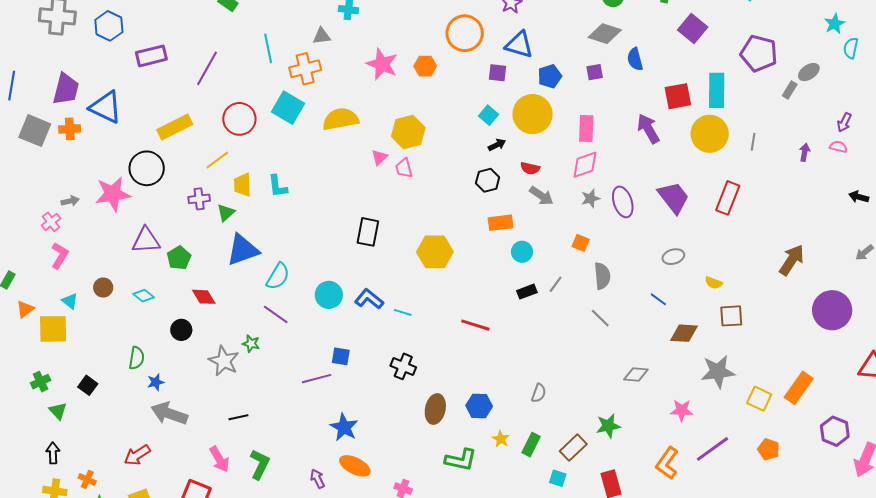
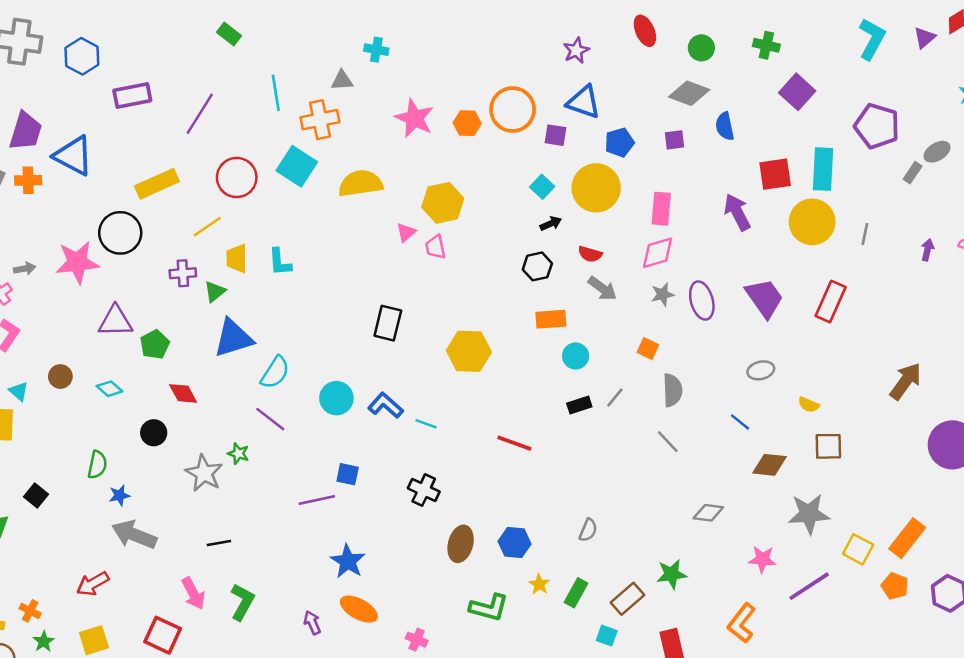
orange circle: (465, 33) -> (513, 110), moved
purple line: (712, 449) -> (809, 586), moved
orange pentagon: (769, 449) -> (895, 586), moved

